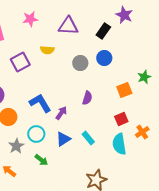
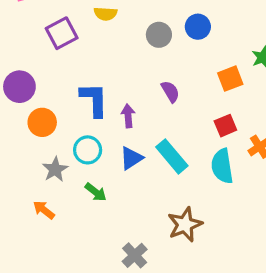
purple semicircle: (87, 98) -> (170, 92), turned -48
blue L-shape: (40, 103) -> (94, 100), turned 30
purple arrow: (61, 113) -> (128, 116), turned -40
cyan rectangle: (88, 138) -> (172, 156), size x1.5

